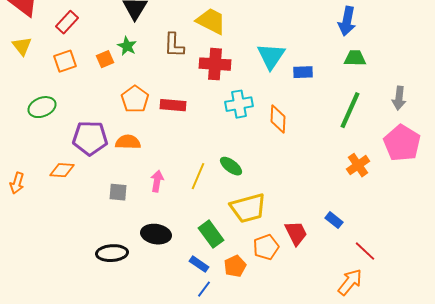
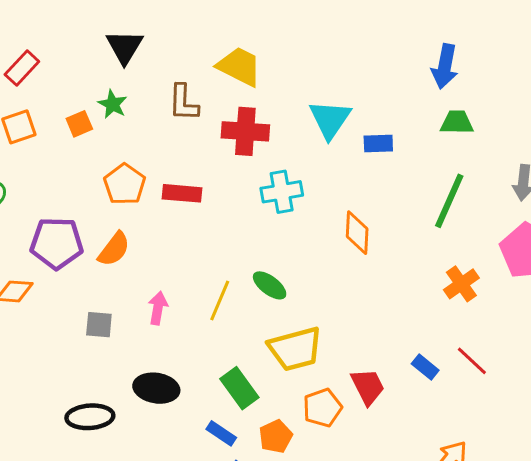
orange diamond: (278, 119) -> (357, 233), moved
orange semicircle: (128, 142) -> (114, 249), turned 125
red line: (365, 251) -> (472, 361), moved

